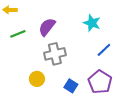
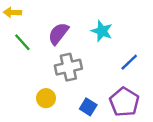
cyan star: (92, 23) -> (102, 31), moved
green line: (18, 34) -> (22, 42), turned 70

